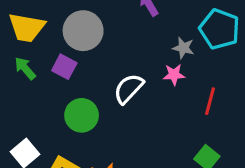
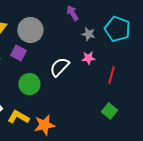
gray star: (183, 48) -> (88, 34), moved

